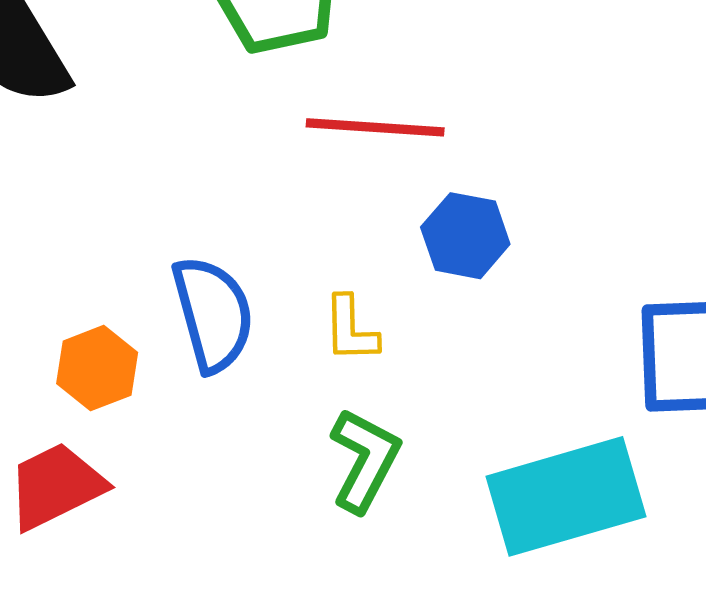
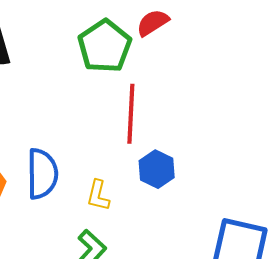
red line: (375, 127) -> (131, 114), turned 74

